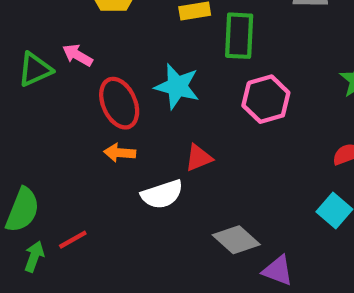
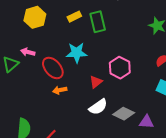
pink hexagon: (266, 99) -> (120, 68), moved
white semicircle: (162, 194) -> (98, 107), moved

